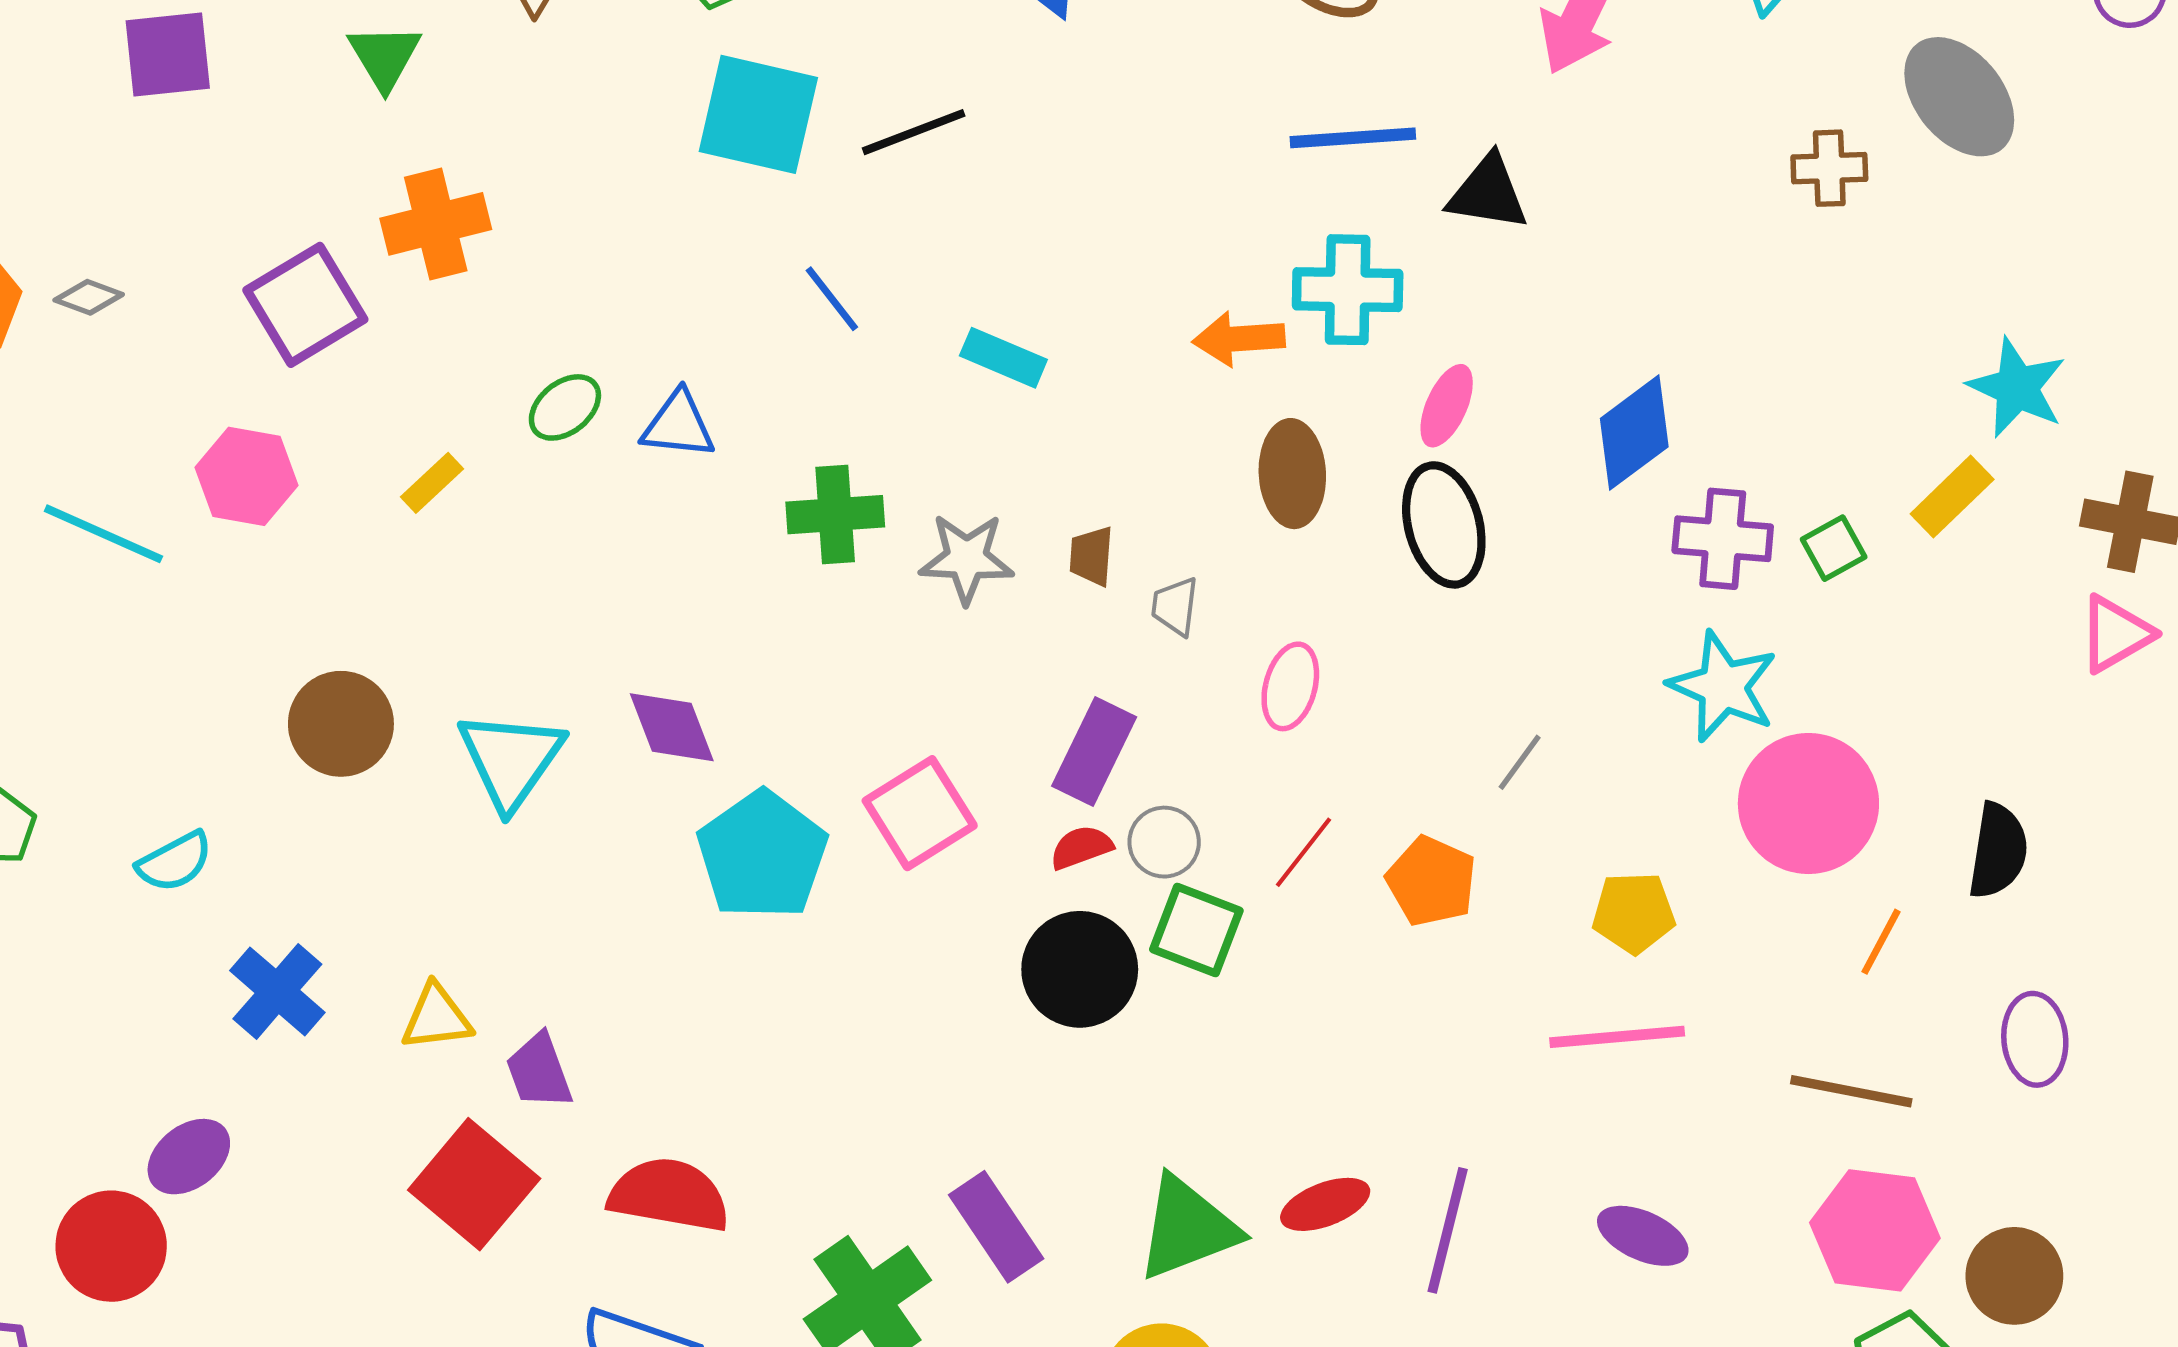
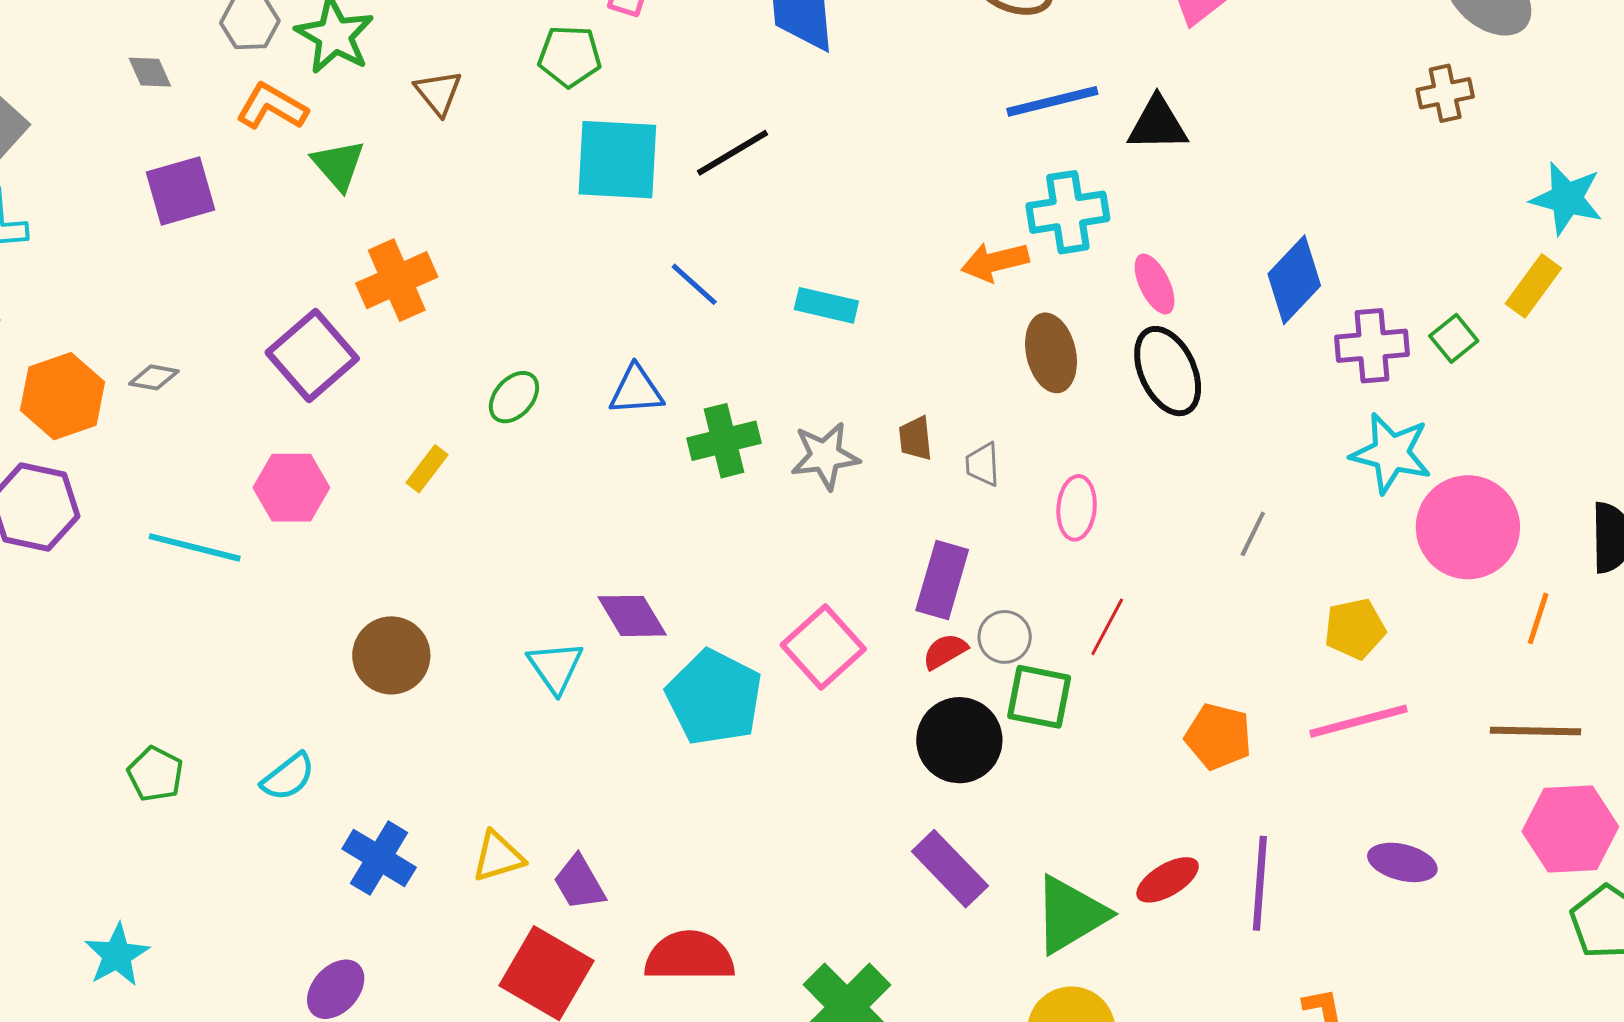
brown cross: (1829, 168) -> (1445, 93), moved
pink ellipse: (1447, 406) -> (1155, 284), turned -40
blue triangle: (678, 425) -> (636, 390), moved
cyan triangle: (511, 760) -> (555, 667), moved, size x0.7
orange pentagon: (1431, 881) -> (1218, 737), moved
purple rectangle: (996, 1227) -> (950, 869), moved

